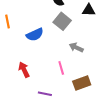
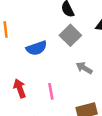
pink line: (61, 68) -> (51, 91), moved

